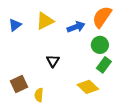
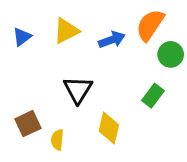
green circle: (100, 45) -> (171, 54), moved
black triangle: (53, 61) -> (78, 90), size x1.5
yellow diamond: (88, 87) -> (109, 128), moved, turned 60

